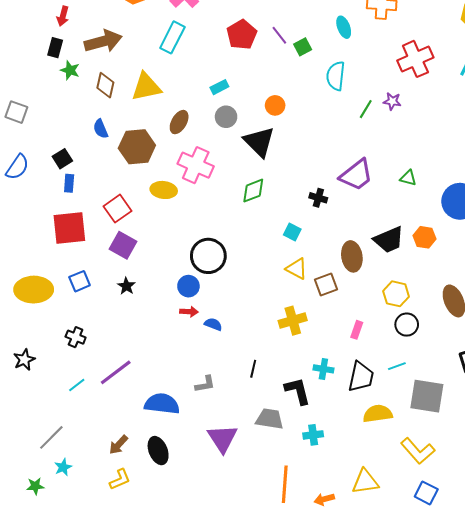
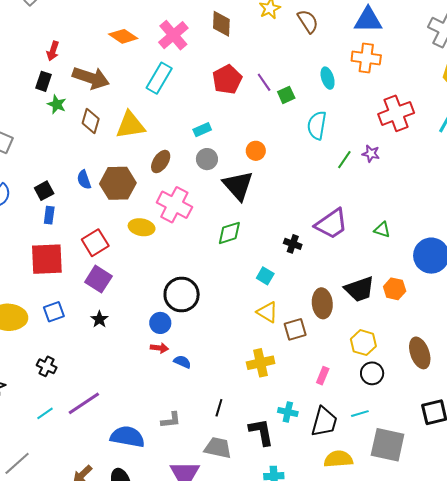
brown arrow: (103, 41) -> (91, 78), turned 30
blue semicircle: (101, 129) -> (84, 180), moved
gray trapezoid: (270, 419) -> (218, 448), moved

